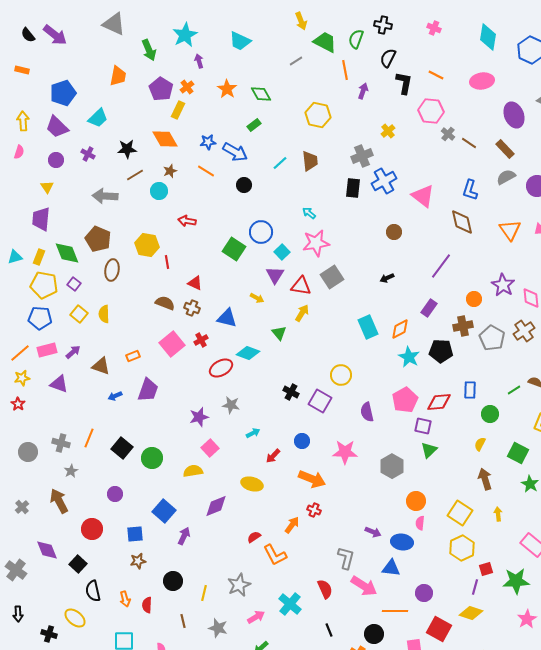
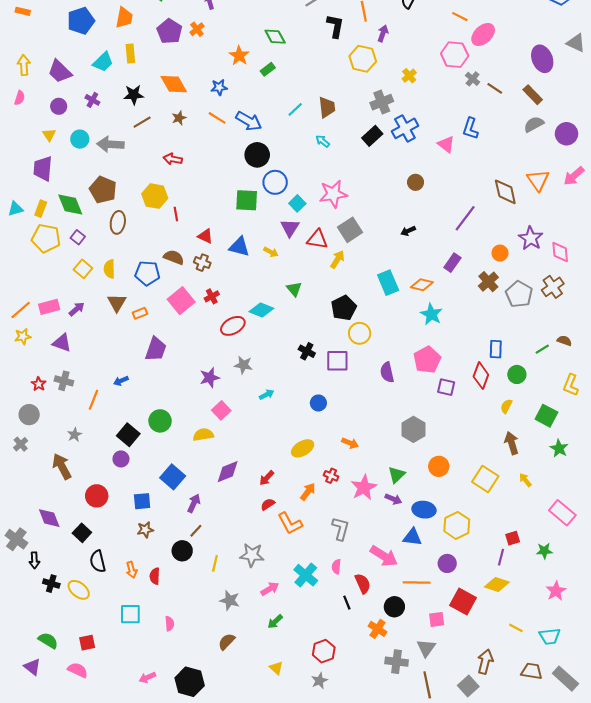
pink ellipse: (482, 81) -> (483, 35), moved, turned -35
black L-shape: (404, 83) -> (335, 26), moved
orange star: (227, 89) -> (239, 56), moved
blue pentagon: (63, 93) -> (81, 21), moved
yellow rectangle: (178, 110) -> (130, 54), moved, turned -30
yellow hexagon: (318, 115) -> (363, 59), moved
blue arrow: (235, 152) -> (249, 121), moved
black circle: (244, 185) -> (257, 155), moved, size x1.5
black rectangle: (353, 188) -> (372, 136), turned 42
blue L-shape: (470, 190) -> (470, 128), moved
cyan circle: (159, 191) -> (80, 139), moved
pink triangle: (423, 196) -> (446, 144), size x0.7
cyan arrow: (309, 213) -> (323, 141), moved
red arrow: (187, 221) -> (173, 159), moved
brown diamond: (462, 222) -> (505, 192), moved
green square: (234, 249) -> (247, 200), turned -30
yellow arrow: (302, 313) -> (337, 259), moved
blue pentagon: (40, 318) -> (147, 273), moved
blue triangle: (227, 318) -> (239, 247), moved
brown cross: (463, 326) -> (488, 282), turned -30
orange diamond: (400, 329) -> (422, 285), turned 40
black pentagon: (441, 351) -> (344, 308), moved, turned -30
brown triangle: (101, 366) -> (117, 303), moved, turned 42
blue arrow: (115, 396) -> (121, 381), moved
purple square: (320, 401) -> (337, 361), turned -30
red diamond: (439, 402) -> (481, 376), moved, turned -65
red star: (18, 404) -> (39, 384), moved
gray cross: (61, 443) -> (64, 381), moved
black square: (122, 448) -> (128, 435), moved
green triangle: (429, 450) -> (397, 475), moved
pink star: (345, 452) -> (364, 487), moved, turned -30
red arrow: (273, 456) -> (267, 478), moved
orange arrow: (312, 479) -> (350, 443), moved, size x0.6
yellow ellipse: (252, 484) -> (303, 448), moved, turned -45
gray cross: (22, 507) -> (21, 444), moved
yellow arrow: (498, 514) -> (525, 480), turned -32
pink semicircle: (420, 523) -> (336, 567), moved
yellow hexagon: (462, 548) -> (457, 525), moved
gray L-shape: (346, 558) -> (341, 529), moved
green star: (516, 581) -> (544, 551), size x0.6
gray star: (239, 585) -> (252, 555), turned 30
red semicircle: (325, 589) -> (363, 584), moved
black arrow: (18, 614) -> (34, 560), moved
brown line: (183, 621) -> (196, 531), moved, turned 56
black cross: (49, 634) -> (51, 584), moved

